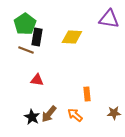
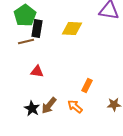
brown line: (26, 50) -> (26, 41), turned -35
orange rectangle: (87, 94) -> (87, 85), turned 32

